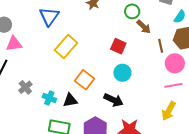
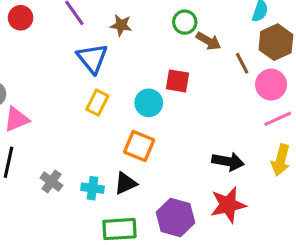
blue triangle: (49, 17) -> (92, 58), moved
yellow rectangle: (66, 47) -> (97, 103), size x0.7
cyan circle: (122, 73) -> (149, 103), moved
black arrow: (113, 100) -> (228, 162), moved

